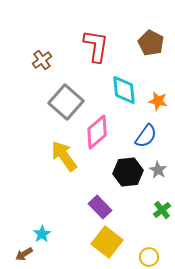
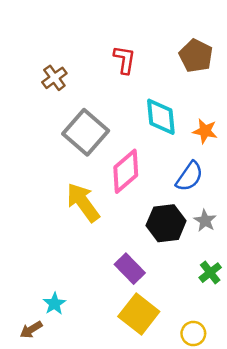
red L-shape: (96, 46) -> (125, 60), size x0.7

